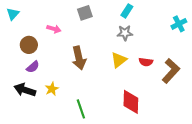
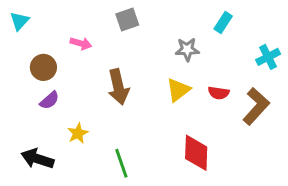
cyan rectangle: (127, 11) -> (223, 22), moved
cyan cross: (179, 24) -> (268, 57), moved
black arrow: (25, 90) -> (37, 159), moved

